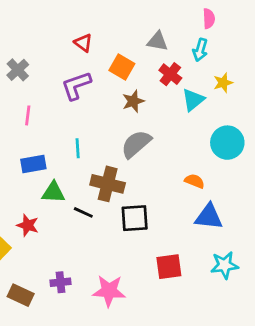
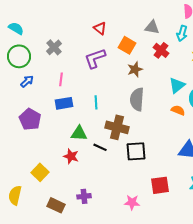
cyan triangle: (193, 100) -> (177, 85), moved
gray semicircle: (136, 144) -> (137, 99), turned -45
blue rectangle: (33, 164) -> (64, 103), moved
orange semicircle: (195, 181) -> (178, 110), moved
red star: (28, 225) -> (71, 156), moved
pink star: (109, 291) -> (132, 202), moved, size x0.7

